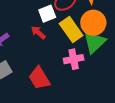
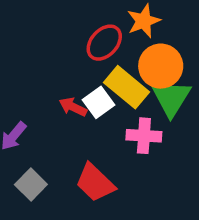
white square: (47, 14) -> (99, 102), moved
pink cross: (74, 59) -> (144, 136), turned 30

